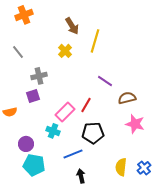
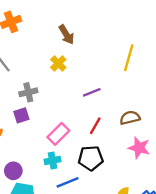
yellow line: (95, 41) -> (129, 58), moved
purple line: (105, 81) -> (92, 92), moved, turned -56
red line: (86, 105) -> (95, 126), moved
cyan cross: (53, 131) -> (53, 160), moved, turned -32

